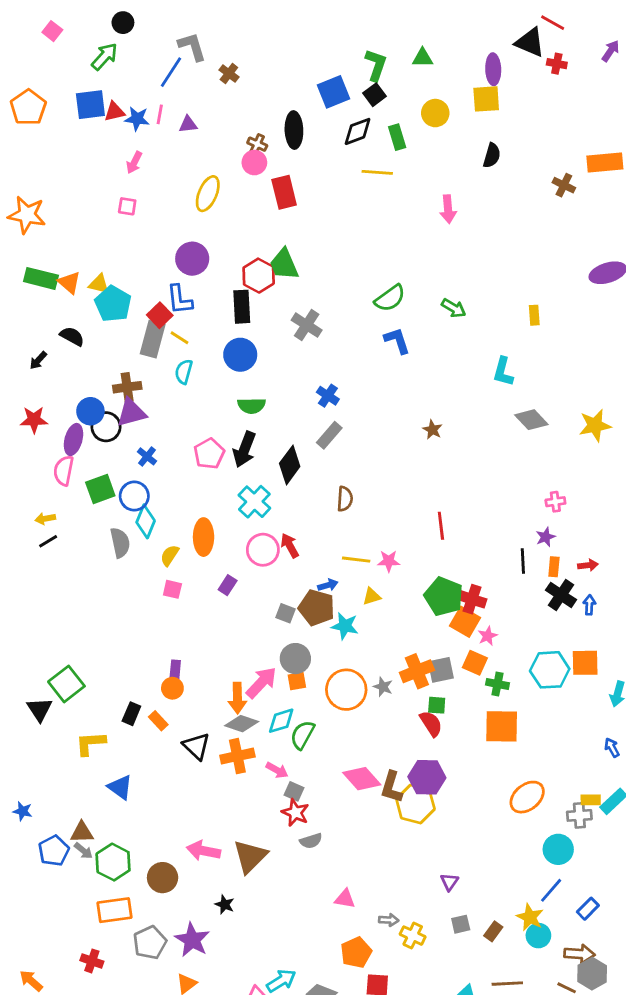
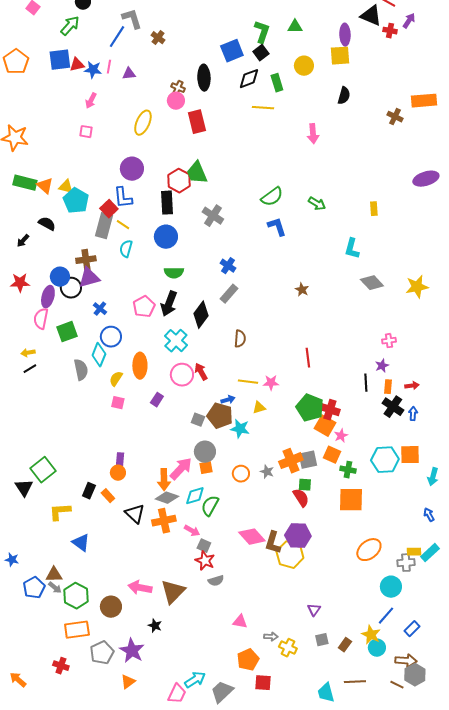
purple arrow: (611, 51) -> (409, 21), moved
blue circle: (134, 496) -> (111, 337), moved
orange circle: (346, 690) -> (241, 474), size x0.6

